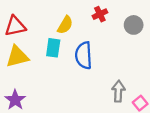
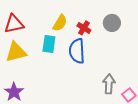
red cross: (100, 14) -> (84, 28), moved, turned -32
gray circle: (134, 25) -> (112, 23), moved

